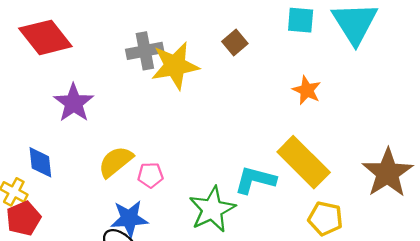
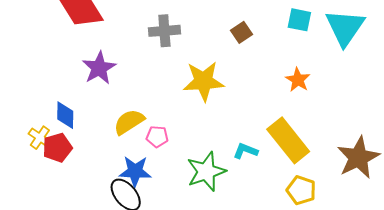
yellow star: (175, 66) -> (204, 81), moved
cyan L-shape: (255, 180) -> (245, 151), size x0.7
red pentagon: (23, 218) -> (57, 148), moved

